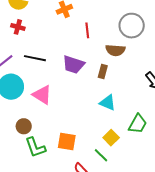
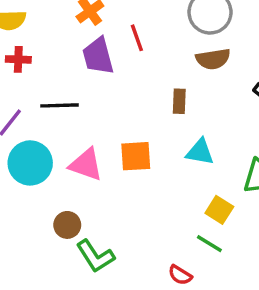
brown semicircle: (115, 50) -> (213, 59), moved
purple trapezoid: (73, 65) -> (98, 56), moved, turned 70
orange square: (67, 141) -> (136, 156), moved

